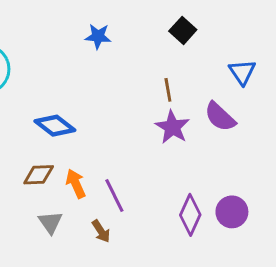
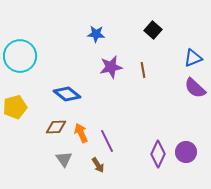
blue triangle: (242, 72) -> (193, 58), turned 42
purple semicircle: (220, 117) -> (195, 88), moved
purple star: (172, 127) -> (111, 67), moved, turned 30

